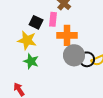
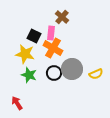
orange cross: (67, 35) -> (53, 48), moved, turned 30
black circle: (87, 59) -> (54, 73), moved

